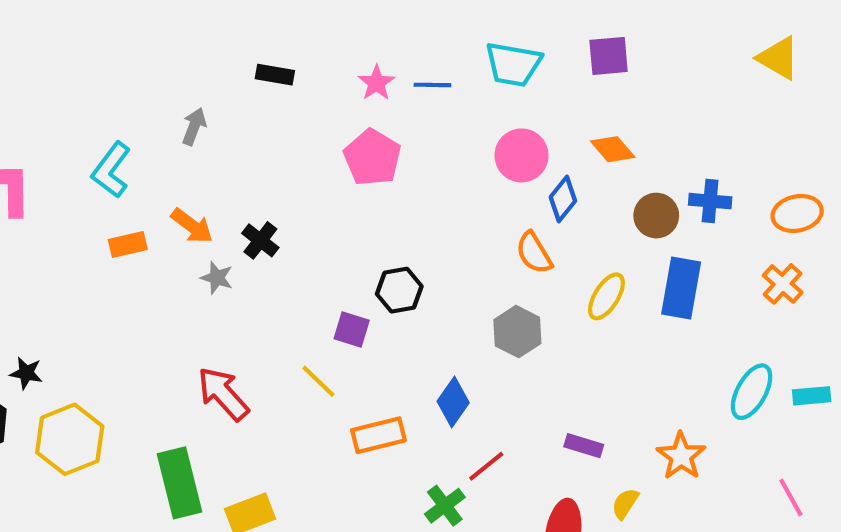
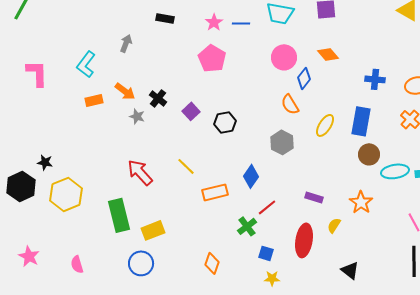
brown circle: (656, 216) -> (369, 154), moved
purple square: (352, 330) -> (191, 111), moved, turned 30
cyan ellipse: (752, 392) -> (395, 171), turned 52

